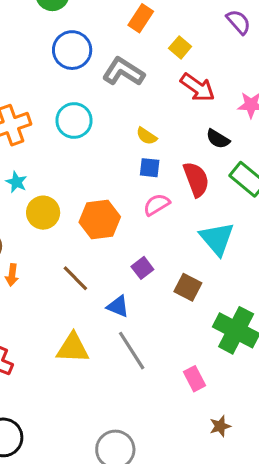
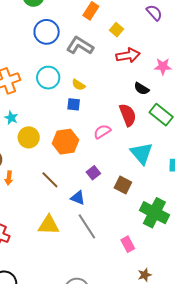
red arrow: (197, 87) -> (128, 55), turned -45
yellow semicircle: (147, 136) -> (78, 85), moved
blue square: (150, 168) -> (74, 104), moved

